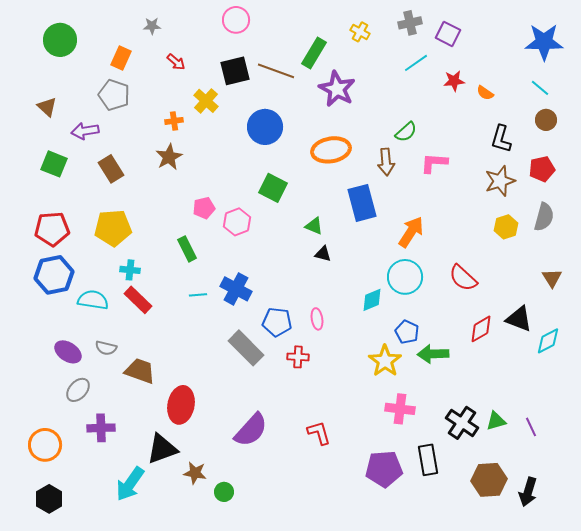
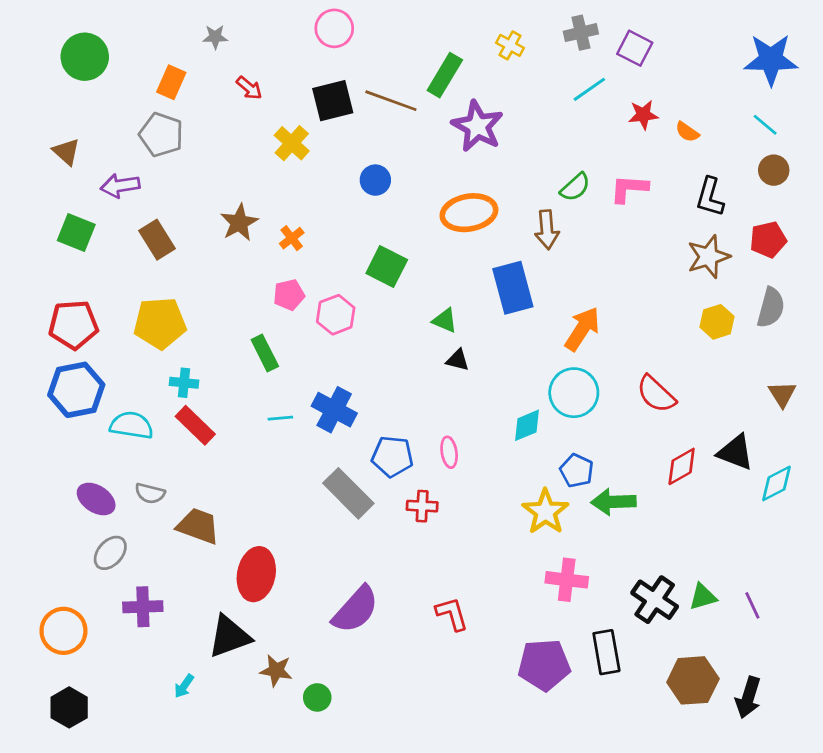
orange cross: (174, 121) -> (292, 238), moved, turned -30
blue circle: (265, 127) -> (375, 180), size x0.6
pink L-shape: (434, 163) -> (629, 189), moved
cyan arrow: (130, 484) -> (184, 686), size x0.5

